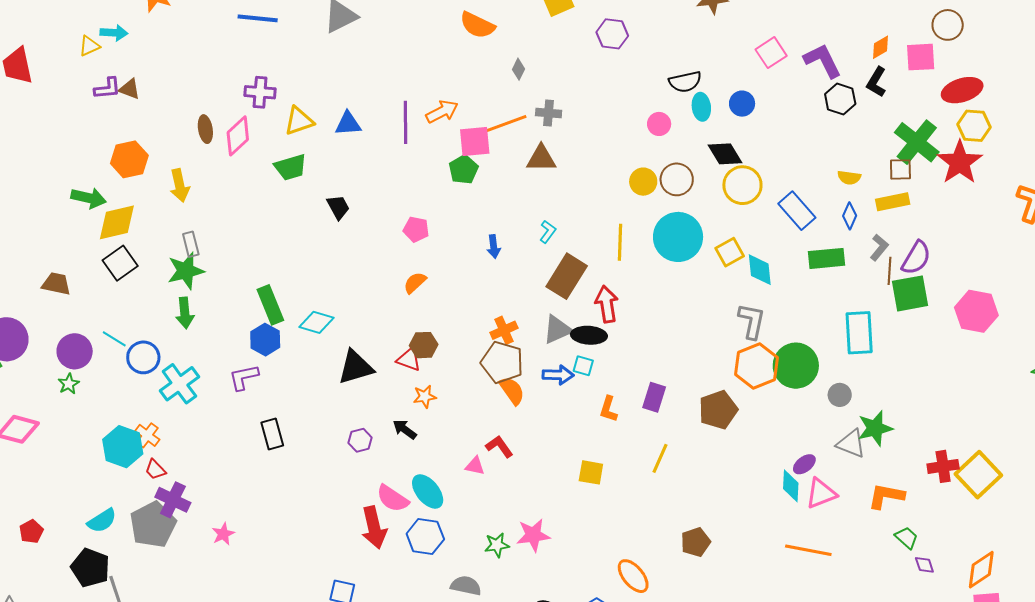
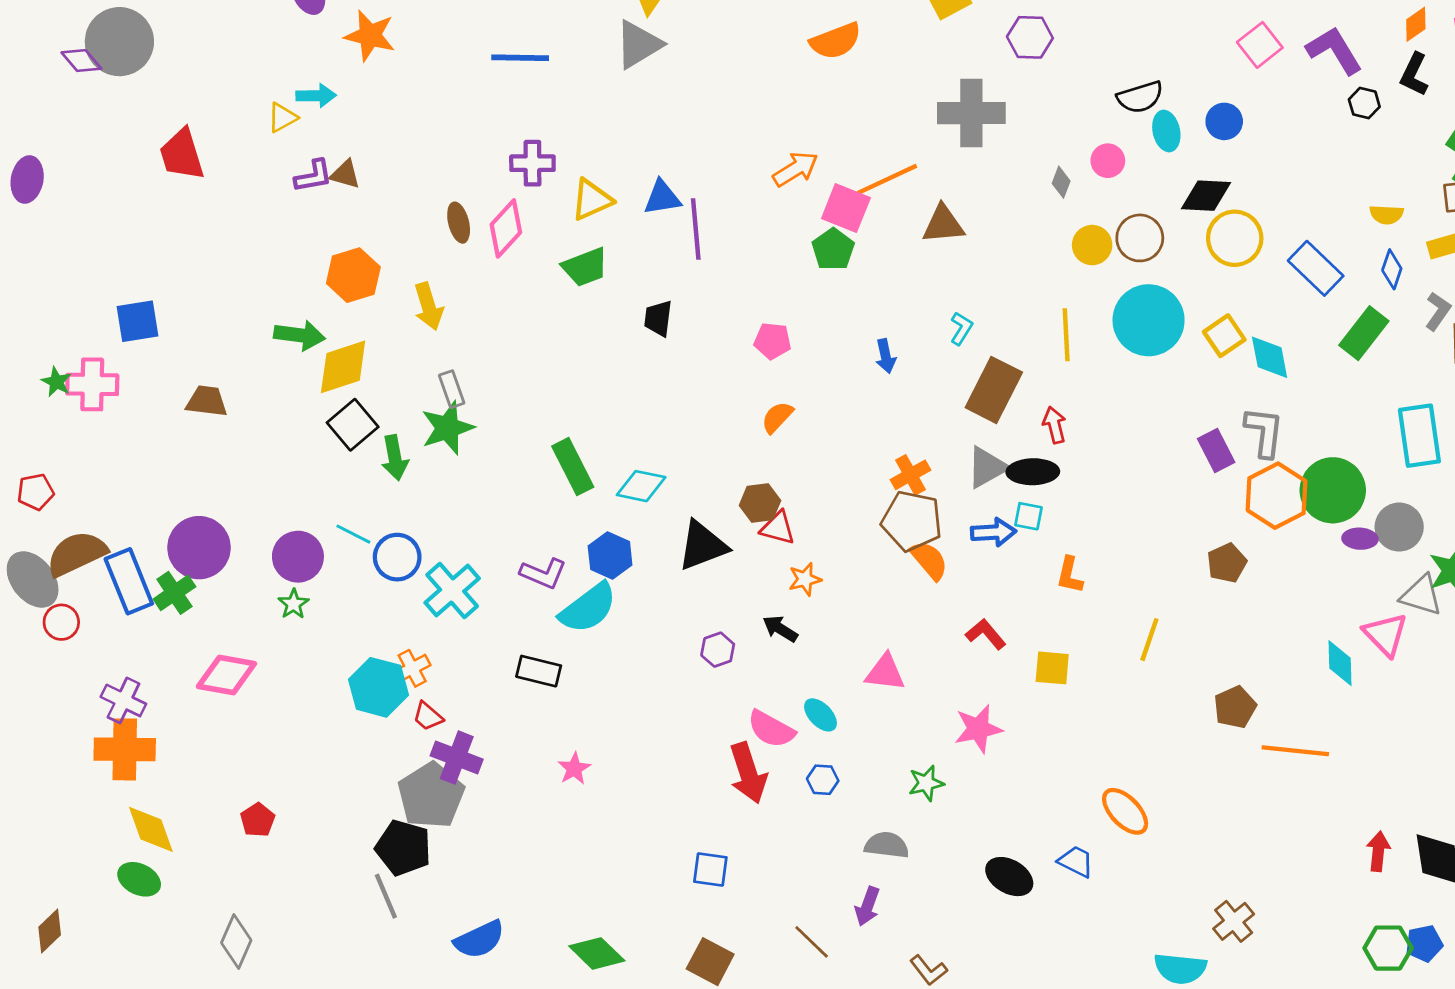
orange semicircle: (477, 25) -> (836, 41), turned -42
gray diamond: (518, 69) -> (1061, 182), moved
black hexagon: (840, 99) -> (1364, 103), size x0.7
gray cross: (549, 113) -> (971, 113), moved, size x1.8
purple line: (406, 122) -> (696, 229), moved
pink square: (475, 142) -> (846, 208), turned 32
black diamond: (725, 154) -> (1206, 196), turned -51
black trapezoid: (338, 207) -> (658, 318), turned -140
green rectangle: (827, 258) -> (1364, 333), turned -42
brown trapezoid: (56, 284) -> (207, 401), moved
red arrow: (607, 304) -> (1054, 425), size x0.7
green arrow: (185, 313) -> (395, 458), moved
blue hexagon: (265, 340) -> (610, 556), moved
brown hexagon: (424, 345) -> (760, 503), moved
purple L-shape: (244, 377) -> (543, 573), turned -140
gray circle: (840, 395) -> (1399, 527), size x1.4
purple rectangle: (654, 397) -> (1216, 450), moved, turned -40
brown pentagon: (718, 410) -> (1227, 563), size x0.7
black rectangle: (272, 434) -> (539, 671), moved, turned -56
orange cross: (147, 435) -> (412, 668), turned 30
red L-shape: (499, 447) -> (986, 634), moved
purple ellipse: (804, 464) -> (1360, 539), moved, turned 45
pink triangle: (475, 466) -> (885, 673), size x1.4
cyan ellipse: (428, 491) -> (821, 715), size x0.7
pink triangle: (821, 493) -> (1386, 634), moved, turned -48
cyan semicircle: (102, 521) -> (588, 608), moved, size x1.4
pink star: (223, 534) -> (574, 769), moved
pink star: (533, 535) -> (978, 729), moved
blue hexagon: (425, 537) -> (823, 780), size x0.6
brown pentagon: (696, 542) -> (1235, 707), moved
orange line: (808, 550) -> (1295, 751), moved
black pentagon: (90, 568) -> (403, 848), moved

